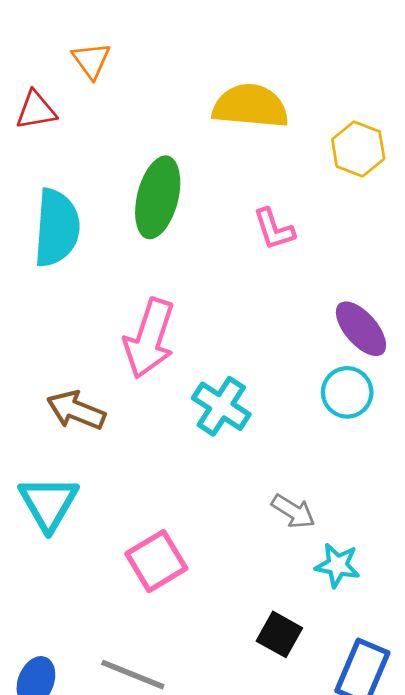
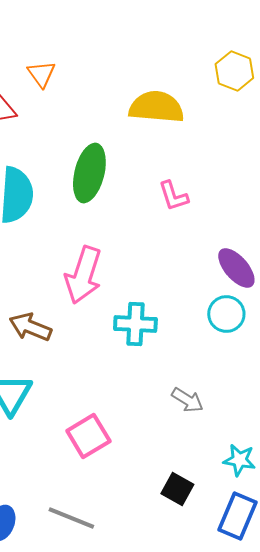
yellow hexagon: (358, 149) -> (234, 71), moved
cyan cross: (221, 406) -> (135, 324), turned -30
cyan star: (337, 565) -> (239, 460), moved

